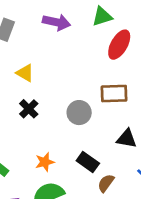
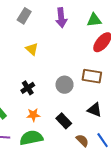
purple arrow: (57, 22) -> (61, 18), turned 60
black cross: (29, 109) -> (28, 88), moved
brown semicircle: (106, 183) -> (82, 140), moved, turned 88

